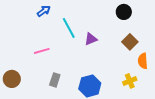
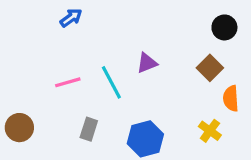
black circle: (124, 12) -> (224, 27), moved
cyan line: (69, 28) -> (111, 82), moved
yellow cross: (130, 81) -> (210, 131), turned -32

